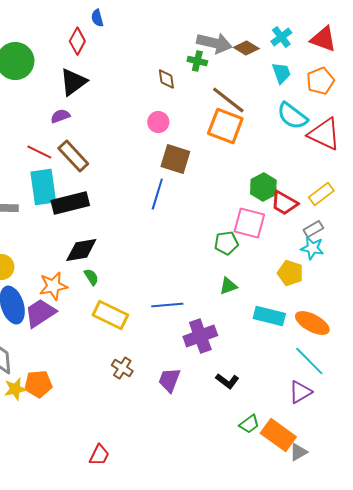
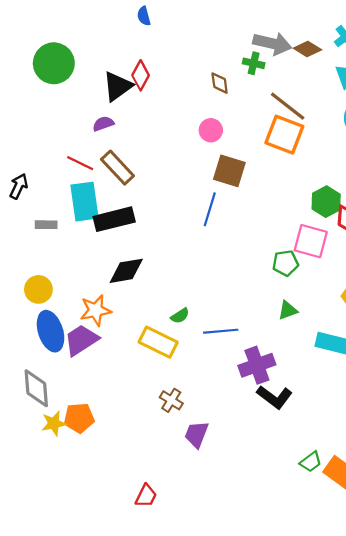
red diamond: (77, 41) -> (141, 75), moved
green semicircle: (91, 277) -> (180, 316), moved, turned 90
purple trapezoid: (169, 380) -> (197, 434), moved
black L-shape: (227, 381) -> (274, 397), moved, size x1.4

